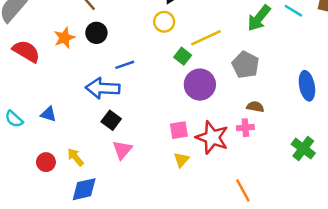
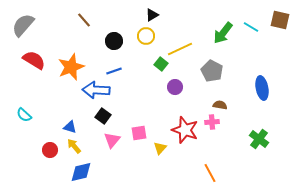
black circle: (96, 33) -> (114, 41), moved
orange star: (64, 38) -> (71, 67), moved, size x1.5
purple circle: (200, 85) -> (175, 87), size x0.6
blue triangle: (48, 114) -> (70, 127), moved
pink square: (179, 130) -> (139, 133), moved

